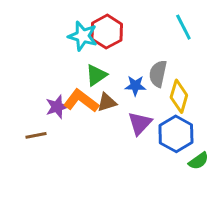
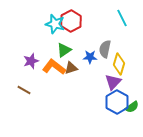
purple star: (57, 107) -> (31, 61), moved
purple triangle: (140, 123) -> (113, 82), moved
blue hexagon: (176, 134) -> (117, 102), moved
brown line: (36, 135) -> (24, 90), turned 40

